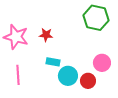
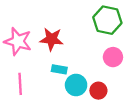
red star: (46, 35) -> (51, 39), size x1.5
pink circle: (102, 63) -> (113, 57), moved

